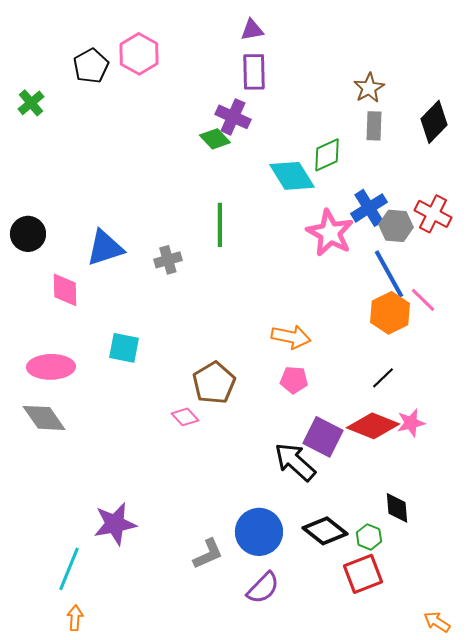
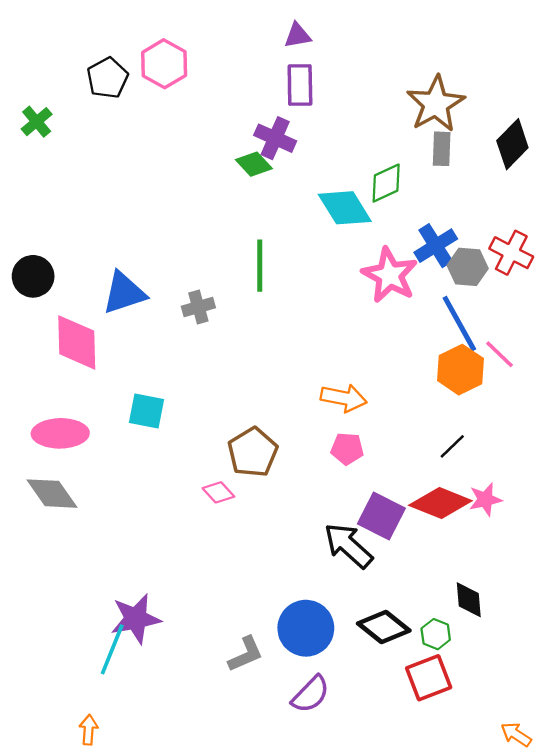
brown star: (369, 88) -> (436, 104), size x1.6
pink diamond: (65, 290) -> (77, 342), size x1.4
cyan line: (69, 569) -> (112, 649), moved

